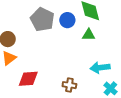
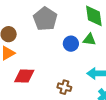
blue circle: (67, 20) -> (71, 44), moved

